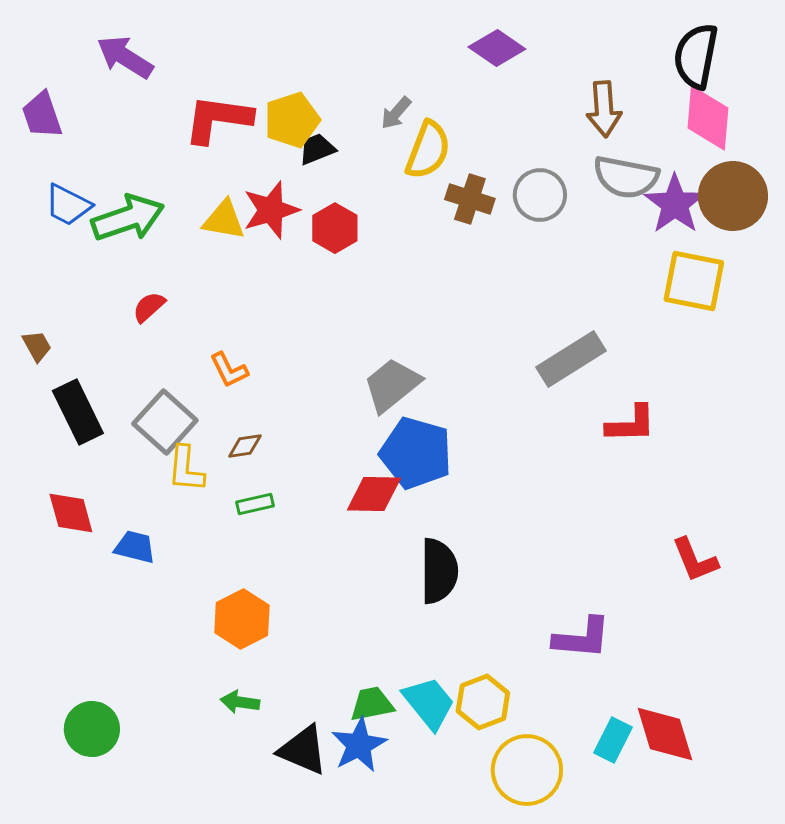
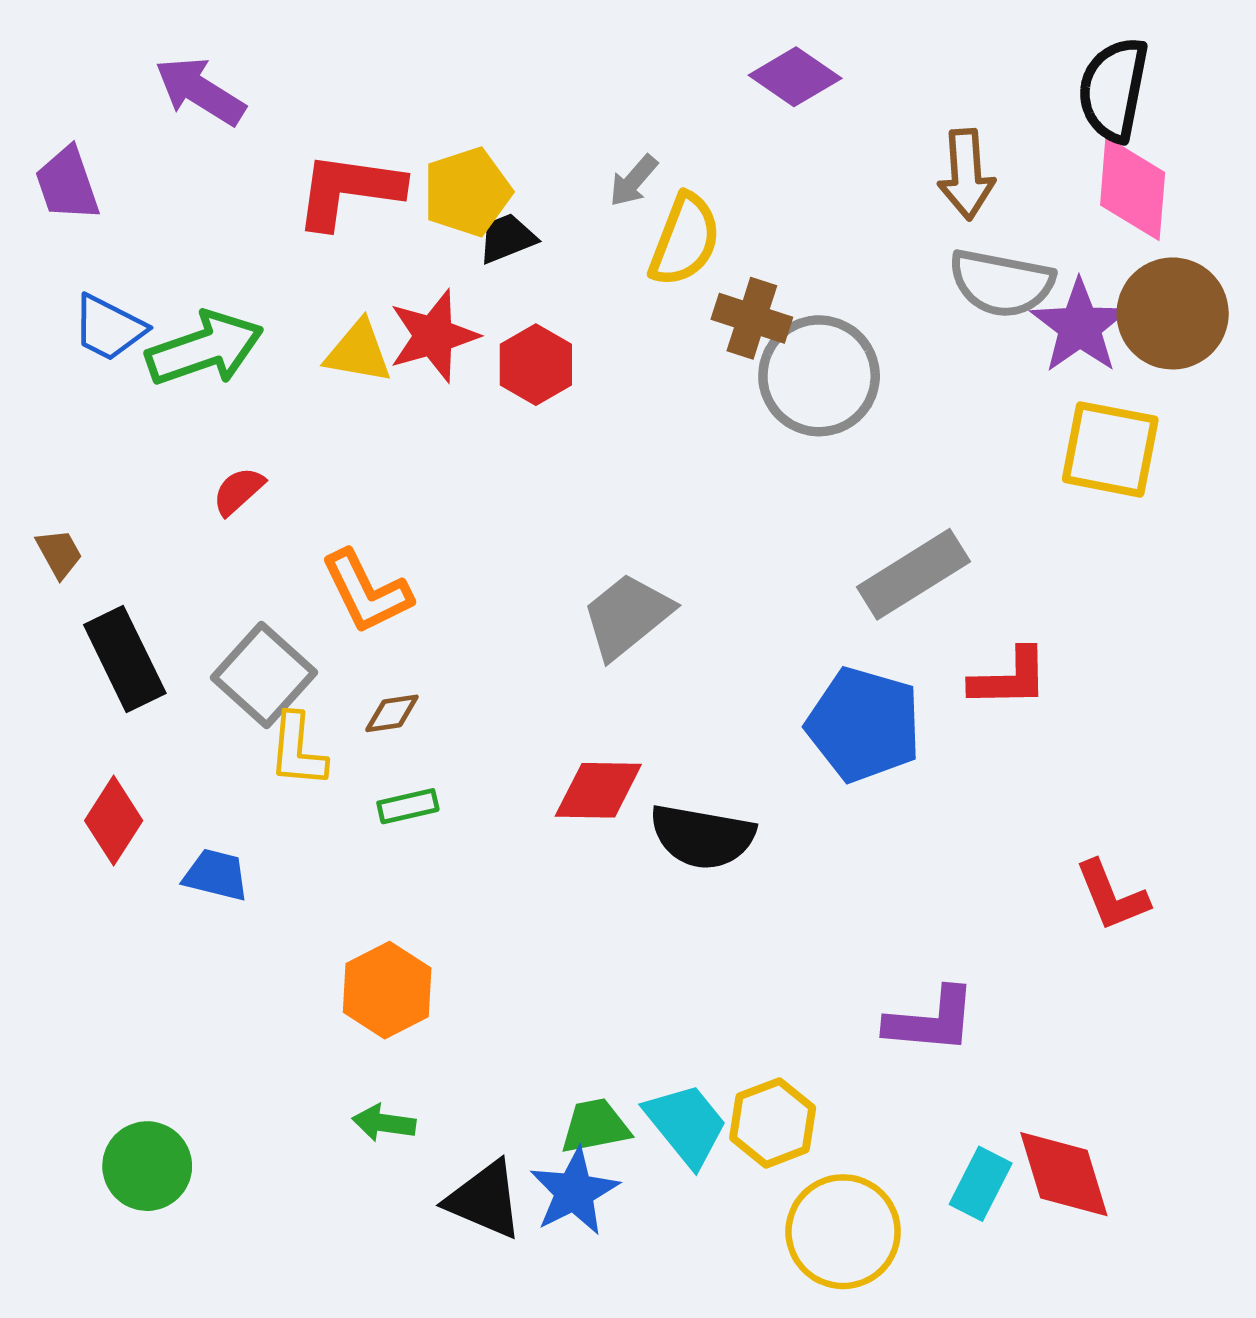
gray circle: (540, 195) -> (819, 376), moved, size x1.4
orange L-shape: (229, 370) -> (366, 592), size x1.5
blue pentagon: (416, 453) -> (864, 725), moved
red diamond: (71, 513) -> (114, 821), turned 48
black semicircle: (439, 571) -> (702, 837), moved, turned 100

